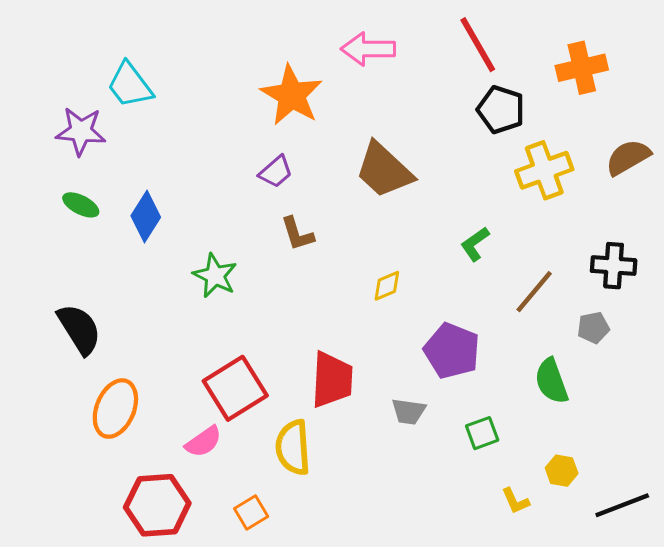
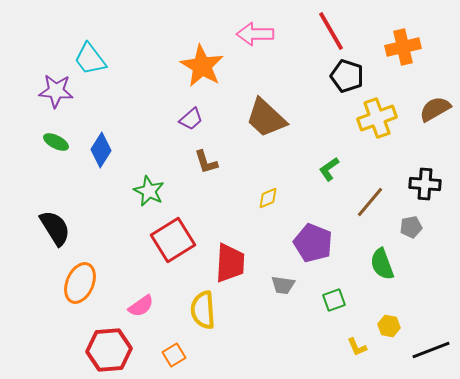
red square: (235, 388) -> (173, 240), moved

